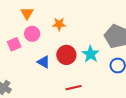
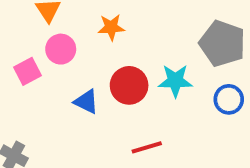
cyan star: (91, 54) -> (175, 81), turned -30

